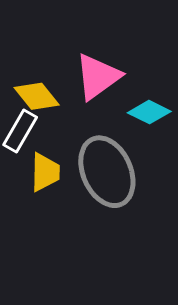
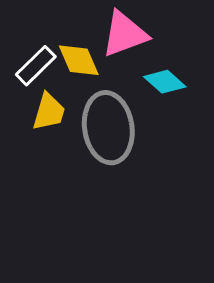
yellow diamond: (37, 96) -> (79, 60), moved

